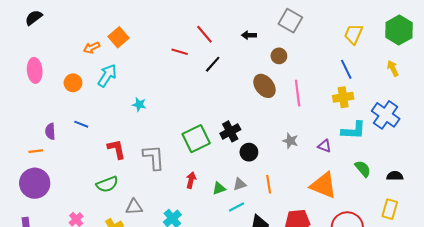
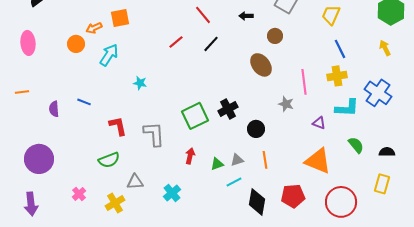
yellow trapezoid: (353, 34) -> (331, 15), moved
orange square: (119, 37) -> (120, 18), turned 30
red line: (180, 52) -> (176, 42), moved, turned -56
pink ellipse: (35, 70) -> (28, 43), moved
orange circle: (73, 83) -> (76, 44), moved
pink line: (298, 93) -> (304, 82), moved
gray star: (290, 141) -> (286, 104), moved
orange line: (36, 151) -> (22, 92), moved
black circle: (249, 152) -> (256, 129), moved

